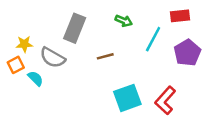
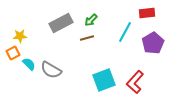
green arrow: (124, 21) -> (91, 20), moved, turned 112
gray rectangle: (75, 28) -> (61, 23), turned 40
brown line: (105, 56) -> (87, 38), moved
gray semicircle: (53, 58) -> (51, 70), moved

